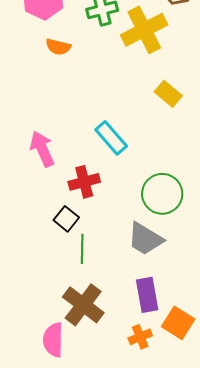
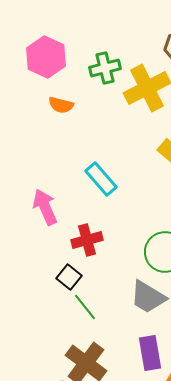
cyan rectangle: (111, 138) -> (101, 179), moved
green line: (82, 249) -> (85, 307), turned -40

